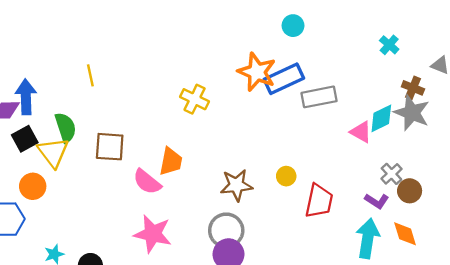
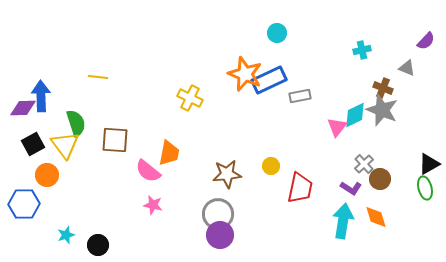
cyan cross: (389, 45) -> (362, 50), turned 36
yellow line: (90, 75) -> (98, 77), turned -72
gray rectangle: (319, 97) -> (300, 96), size x0.7
pink triangle: (361, 132) -> (337, 127), turned 40
black square: (25, 139) -> (33, 144), moved
pink star: (153, 234) -> (153, 205), moved, size x0.6

